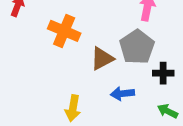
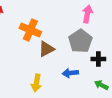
brown triangle: (102, 59) -> (46, 49), moved

